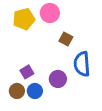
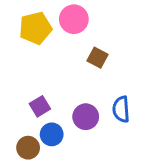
blue semicircle: (82, 64) -> (121, 109), moved, size x0.7
brown circle: (17, 91) -> (28, 148), moved

